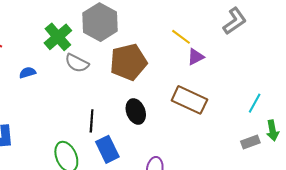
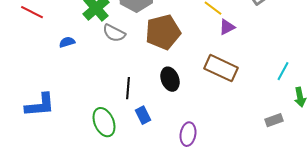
gray rectangle: (250, 142) -> (274, 120), moved
blue rectangle: (107, 149) -> (143, 115), size x0.7

